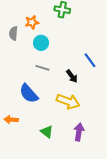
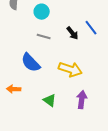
black arrow: (72, 76) -> (72, 33), moved

